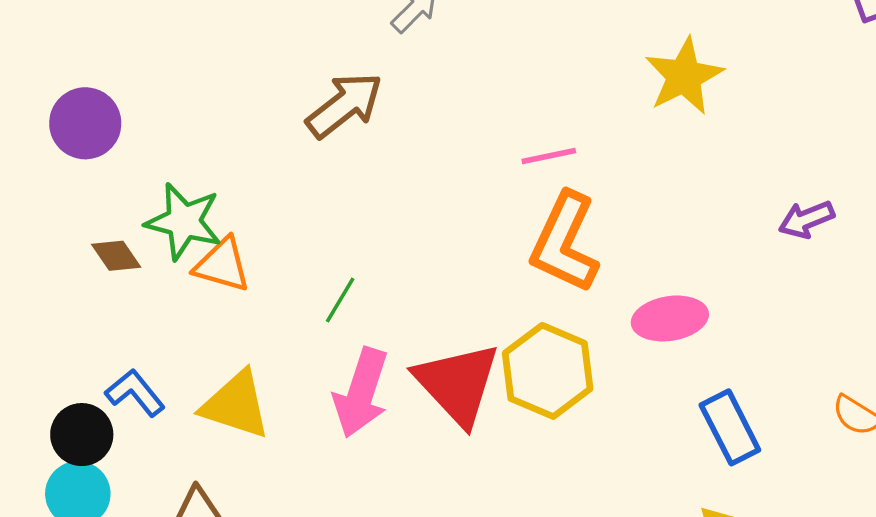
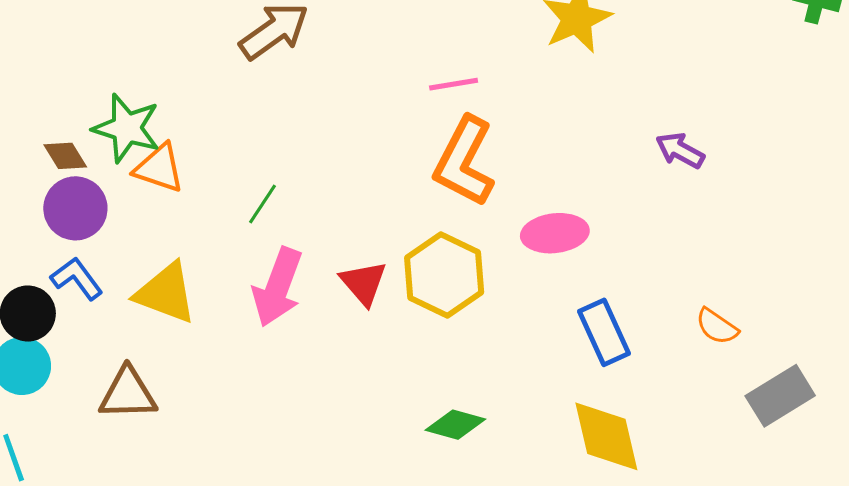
purple circle: (85, 123) -> (75, 208), moved
purple arrow: (806, 219) -> (680, 150), turned 48
red triangle: (457, 384) -> (364, 283), size x0.6

